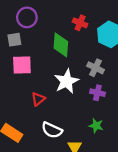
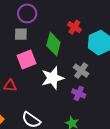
gray square: (14, 40) -> (21, 34), moved
pink square: (22, 65) -> (27, 60), moved, turned -30
red triangle: (38, 99) -> (10, 86), moved, turned 32

